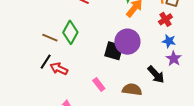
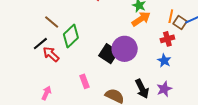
green diamond: (70, 32) -> (71, 36), moved
purple star: (174, 59) -> (164, 89), moved

